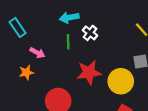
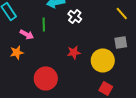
green line: (68, 42) -> (44, 24), moved
red star: (89, 72) -> (74, 52), size x0.6

